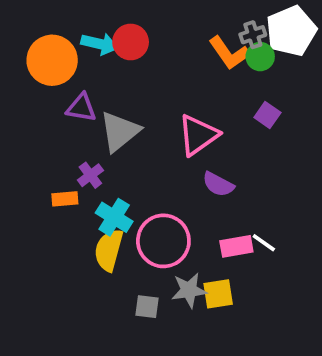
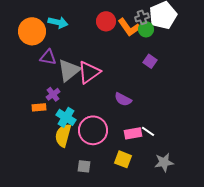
red circle: (131, 42) -> (106, 21), moved
pink triangle: (198, 135) -> (89, 72), moved
gray star: (189, 290) -> (164, 162), moved
yellow square: (218, 294) -> (123, 159), turned 30

